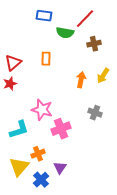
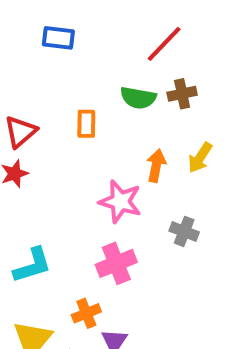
blue rectangle: (44, 16) -> (58, 38), moved
green semicircle: (65, 33) -> (138, 98), moved
pink star: (42, 110) -> (120, 202), moved
orange cross: (38, 154) -> (86, 313), moved

